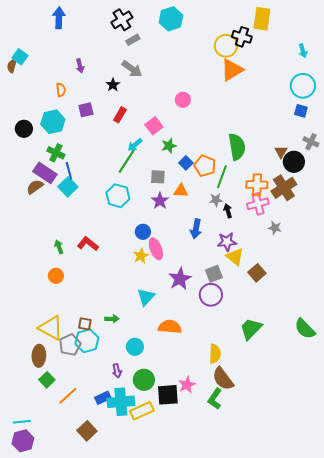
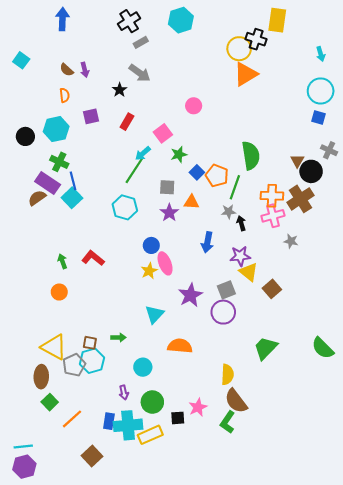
brown semicircle: (12, 66) -> (67, 70), moved, turned -64
black square: (168, 395) -> (178, 418), size x0.6
blue rectangle: (103, 398) -> (109, 421), turned -56

